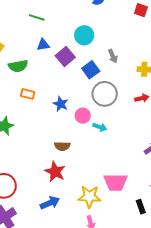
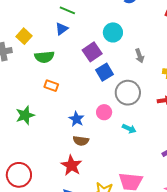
blue triangle: (43, 45) -> (62, 29), moved, turned -32
blue square: (91, 70) -> (104, 72), moved
blue star: (61, 104) -> (76, 119), moved
cyan arrow: (100, 127) -> (129, 129), moved

